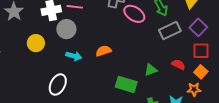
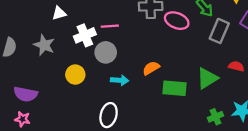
gray rectangle: (170, 31) -> (219, 31), turned -30
green triangle: (151, 70) -> (207, 78), size x1.5
green rectangle: (126, 84) -> (174, 88), moved

